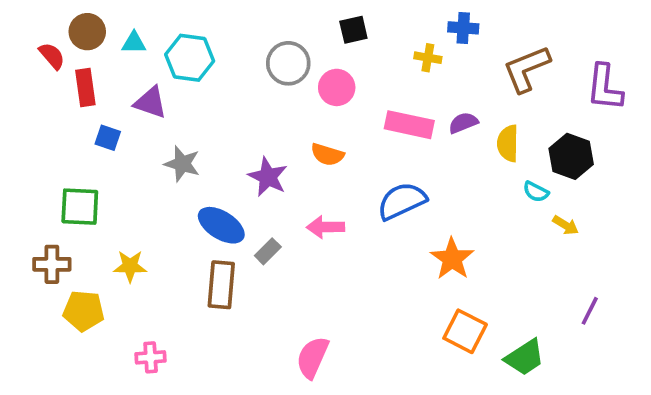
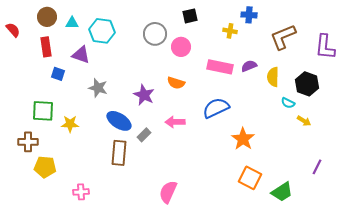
red semicircle: (52, 56) -> (13, 30), moved
yellow star: (130, 266) -> (70, 124), moved

